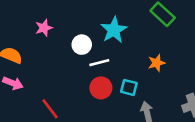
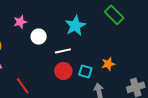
white circle: (82, 45) -> (39, 37), moved
orange star: (157, 63) -> (108, 64), moved

